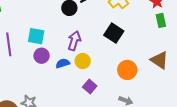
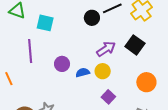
cyan square: (36, 36) -> (45, 23), moved
purple arrow: (74, 41) -> (106, 49), moved, turned 36

